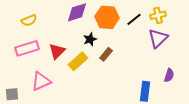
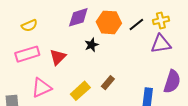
purple triangle: (158, 38) -> (161, 44), turned 35
brown rectangle: (106, 54) -> (108, 83), moved
yellow rectangle: (78, 61) -> (80, 91), moved
purple semicircle: (169, 75) -> (172, 82), size x1.6

